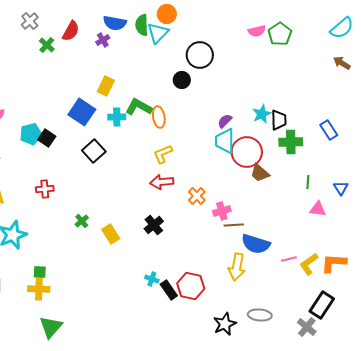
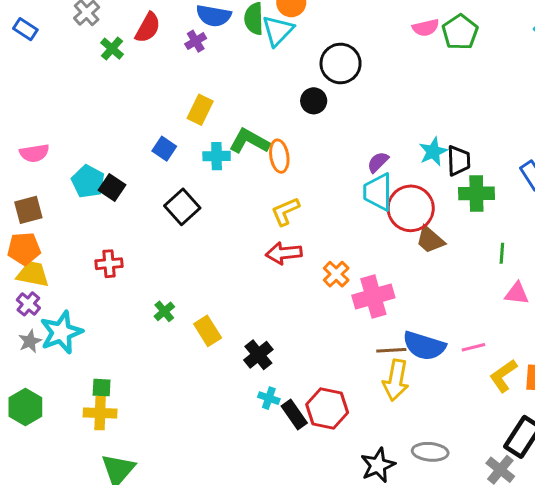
blue square: (82, 112) -> (164, 149), size x0.6
cyan pentagon: (31, 134) -> (88, 181), turned -30
pink cross: (222, 211) -> (373, 296), size x1.5
black cross: (154, 225) -> (258, 355), moved
brown line: (234, 225) -> (391, 350), moved
pink line: (289, 259) -> (473, 347), moved

